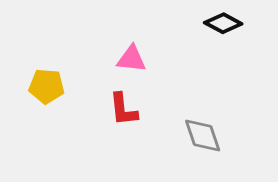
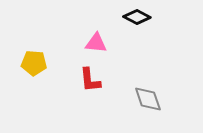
black diamond: (223, 23) -> (137, 17), moved

